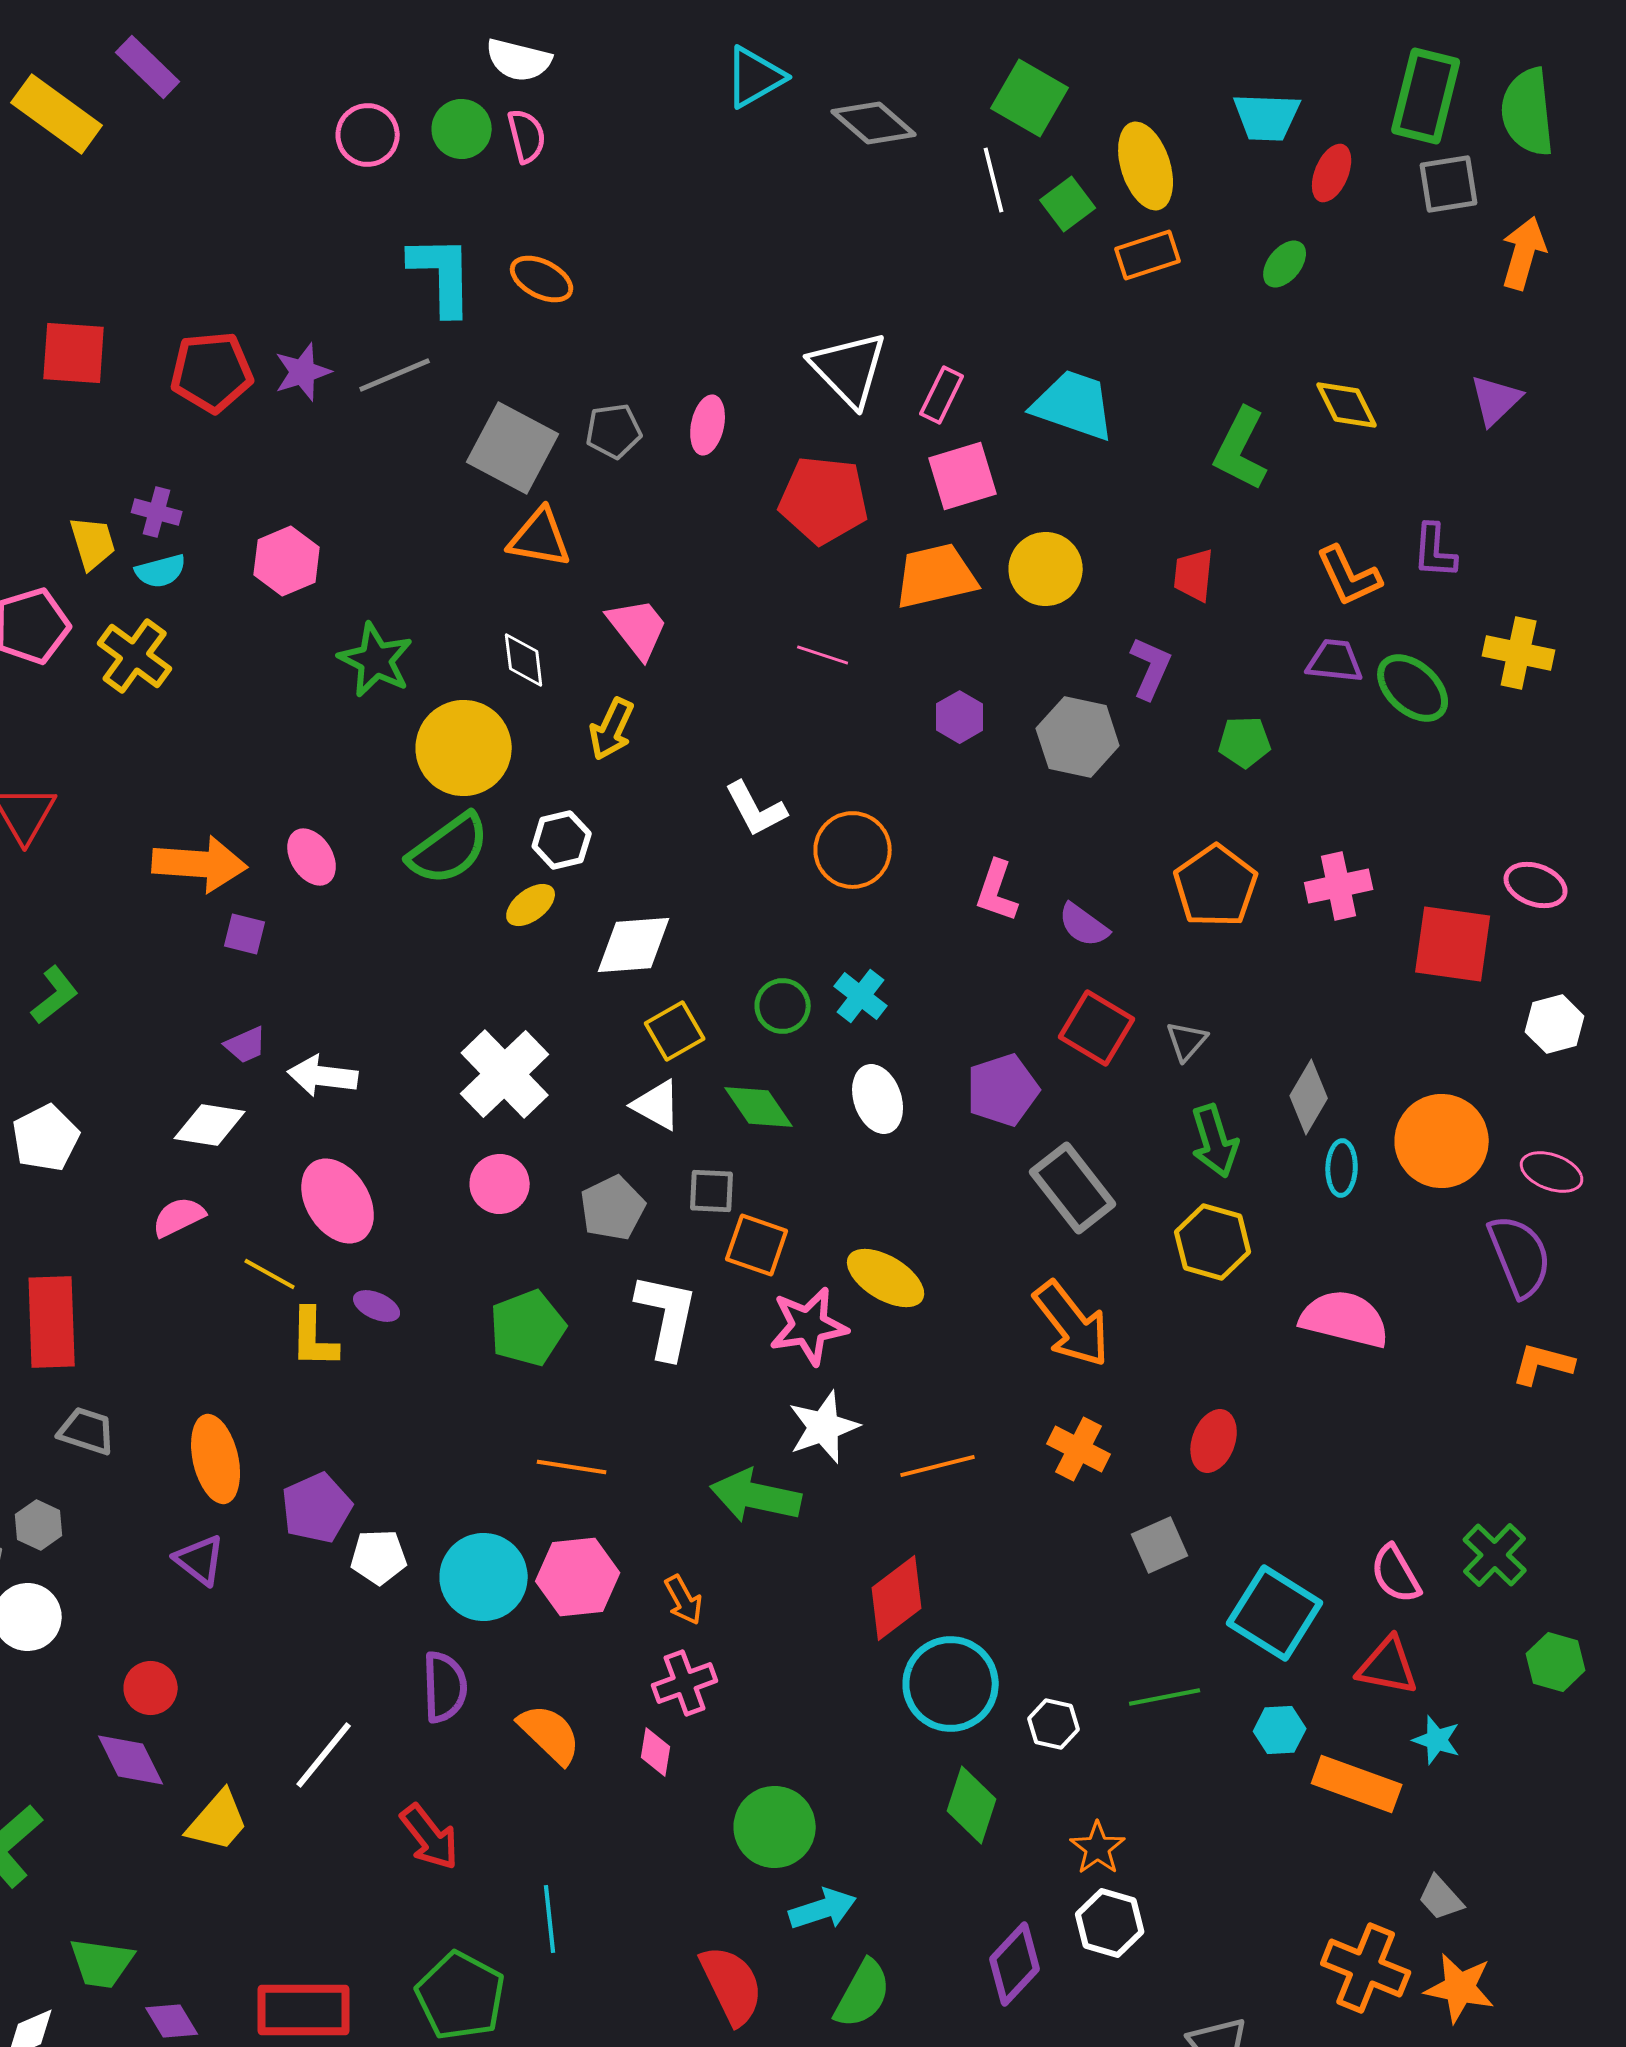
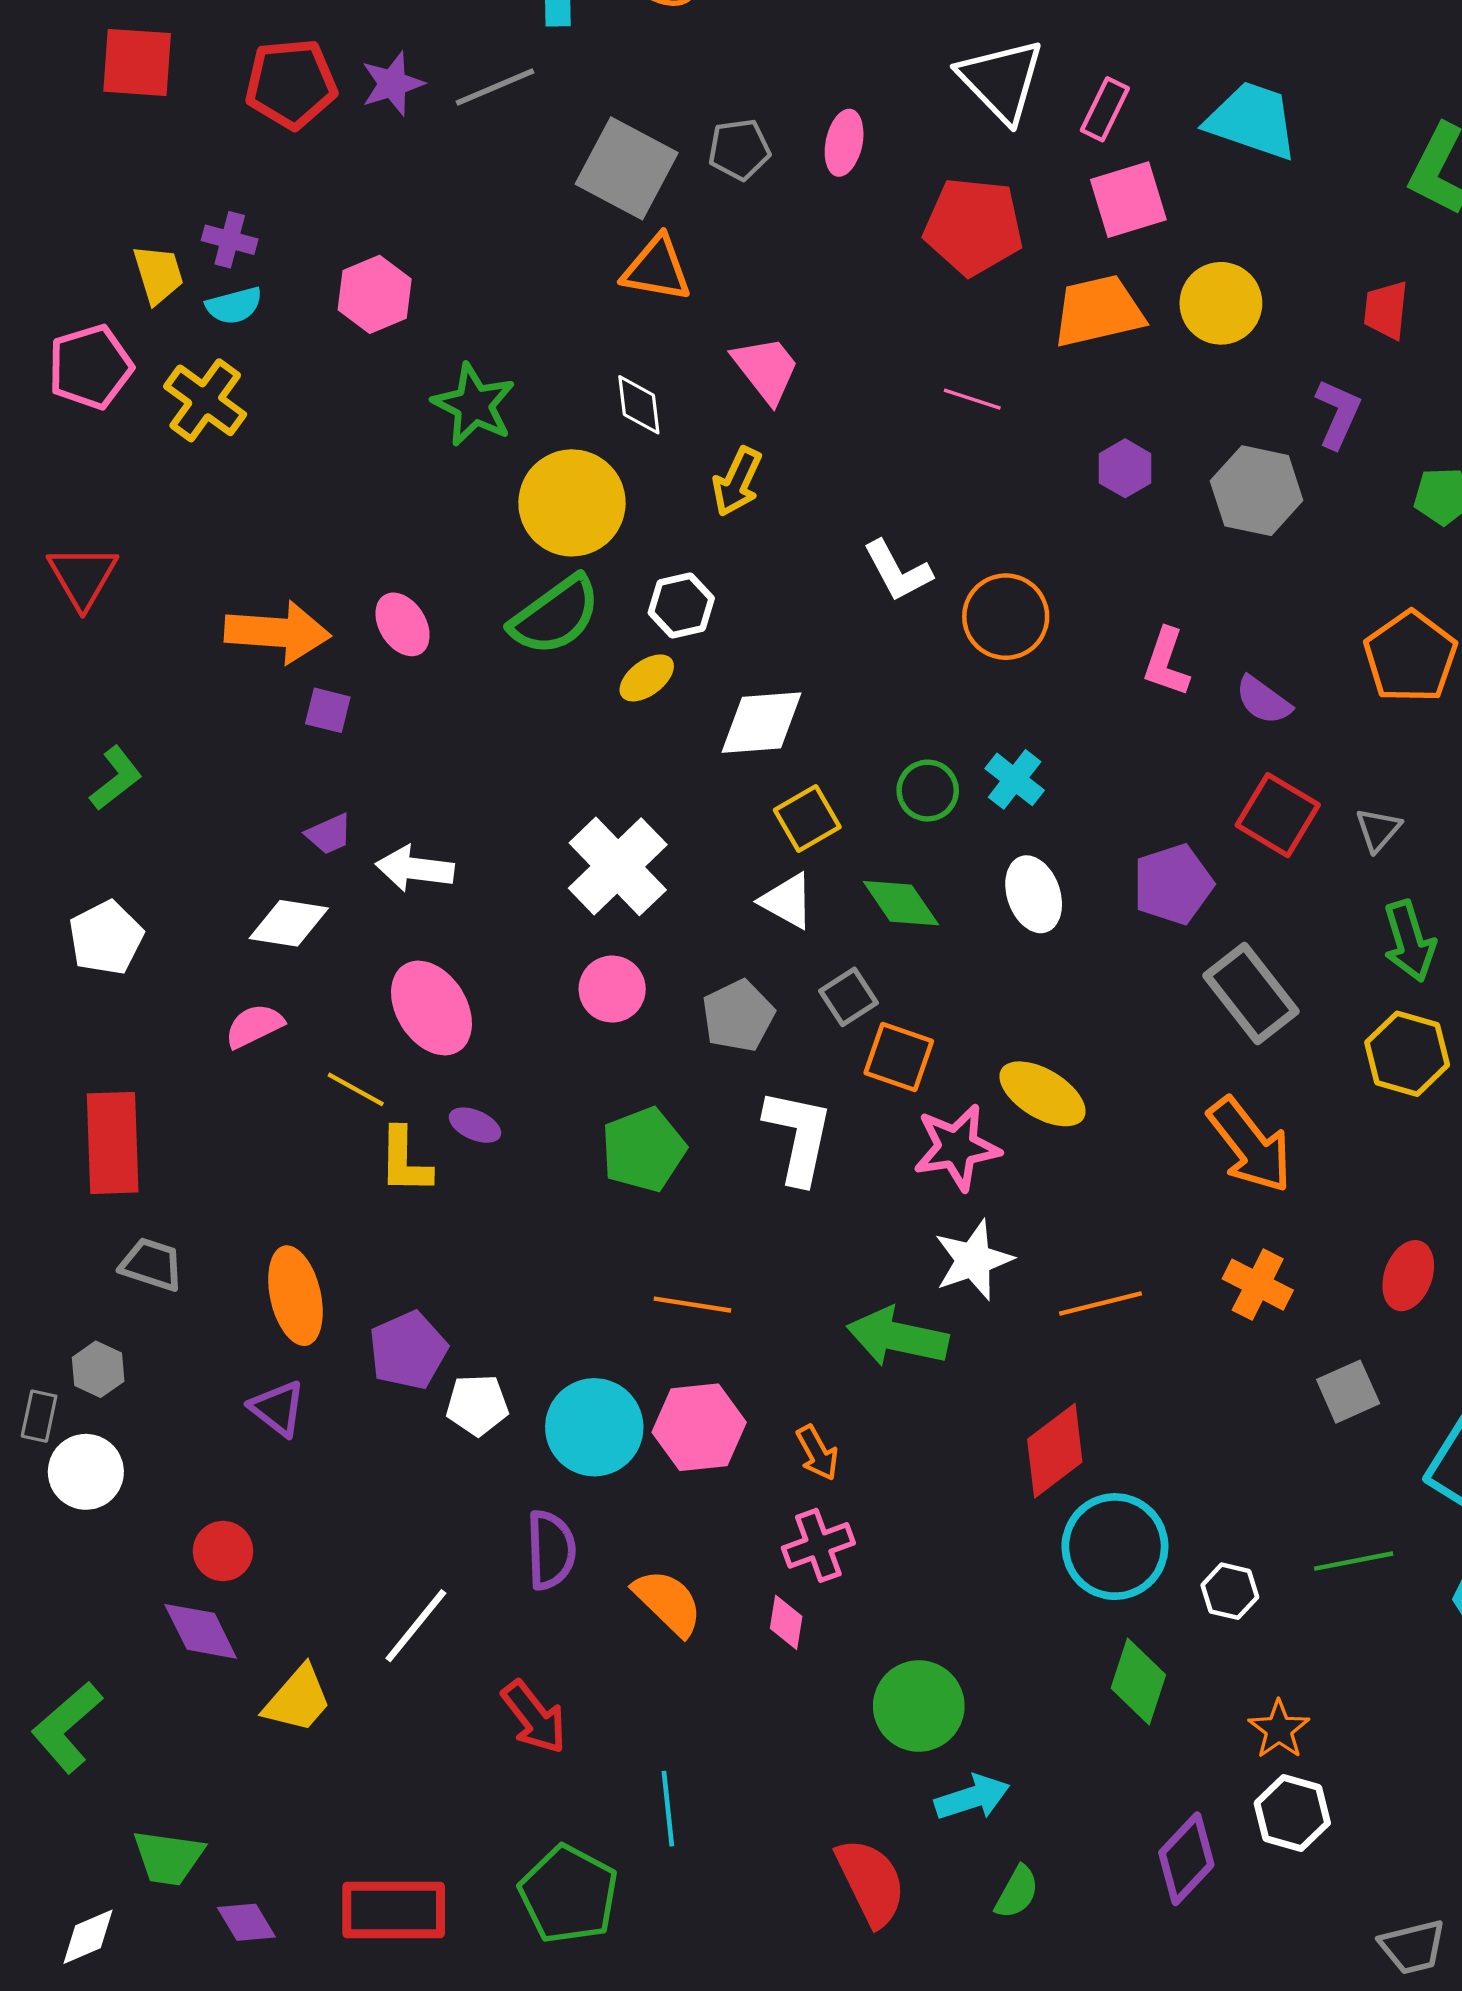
gray square: (712, 1191) -> (849, 997), turned -36
green semicircle: (863, 1994) -> (1017, 1892), size x0.7

